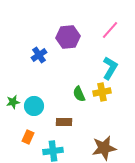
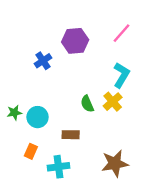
yellow cross: (102, 92) -> (113, 102), turned -30

